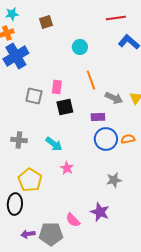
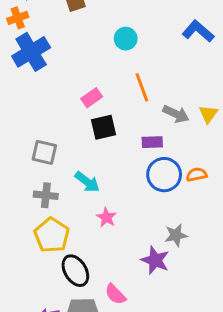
pink rectangle: (57, 87) -> (92, 98), turned 48
gray square: (34, 96) -> (44, 152), moved
gray cross: (19, 140) -> (46, 195), moved
black ellipse: (15, 204) -> (75, 271), moved, turned -35
purple star: (100, 212) -> (155, 260), moved

